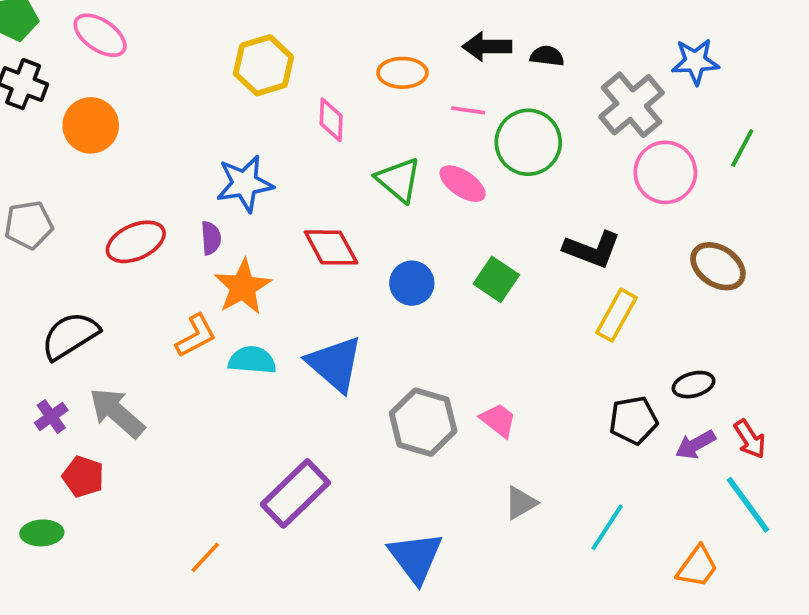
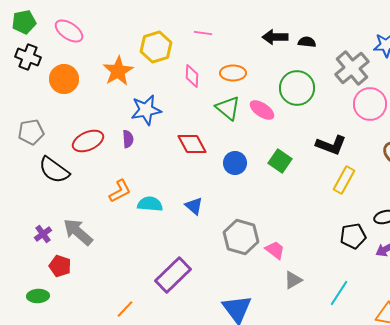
orange ellipse: (402, 73) -> (233, 73), moved
pink line: (468, 110) -> (203, 33), moved
orange star: (243, 287) -> (118, 71), moved
black semicircle: (70, 336) -> (54, 170), moved, turned -112
blue triangle: (335, 364) -> (194, 206), size x0.6
pink trapezoid: (498, 420) -> (275, 250), moved

